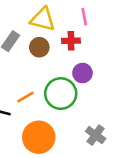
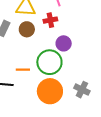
orange line: (26, 97) -> (23, 70), turned 40
orange circle: (39, 137) -> (50, 91), moved

